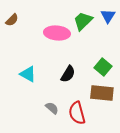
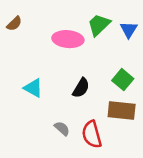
blue triangle: (108, 16) -> (129, 30), moved

